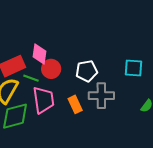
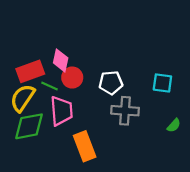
orange rectangle: (75, 104) -> (85, 146), moved, size x1.5

